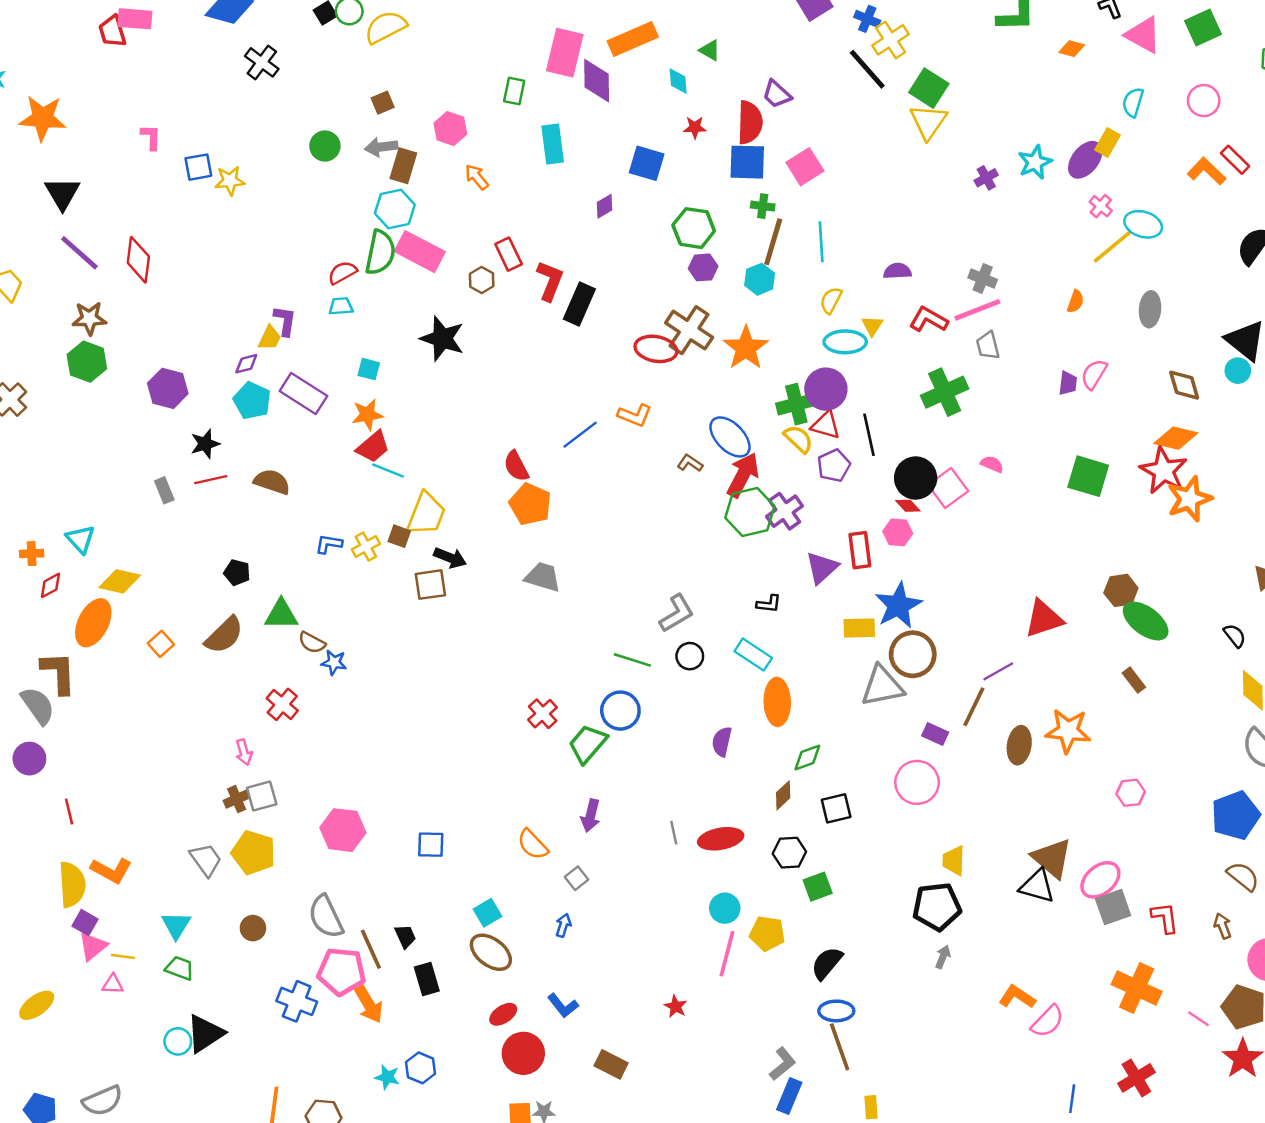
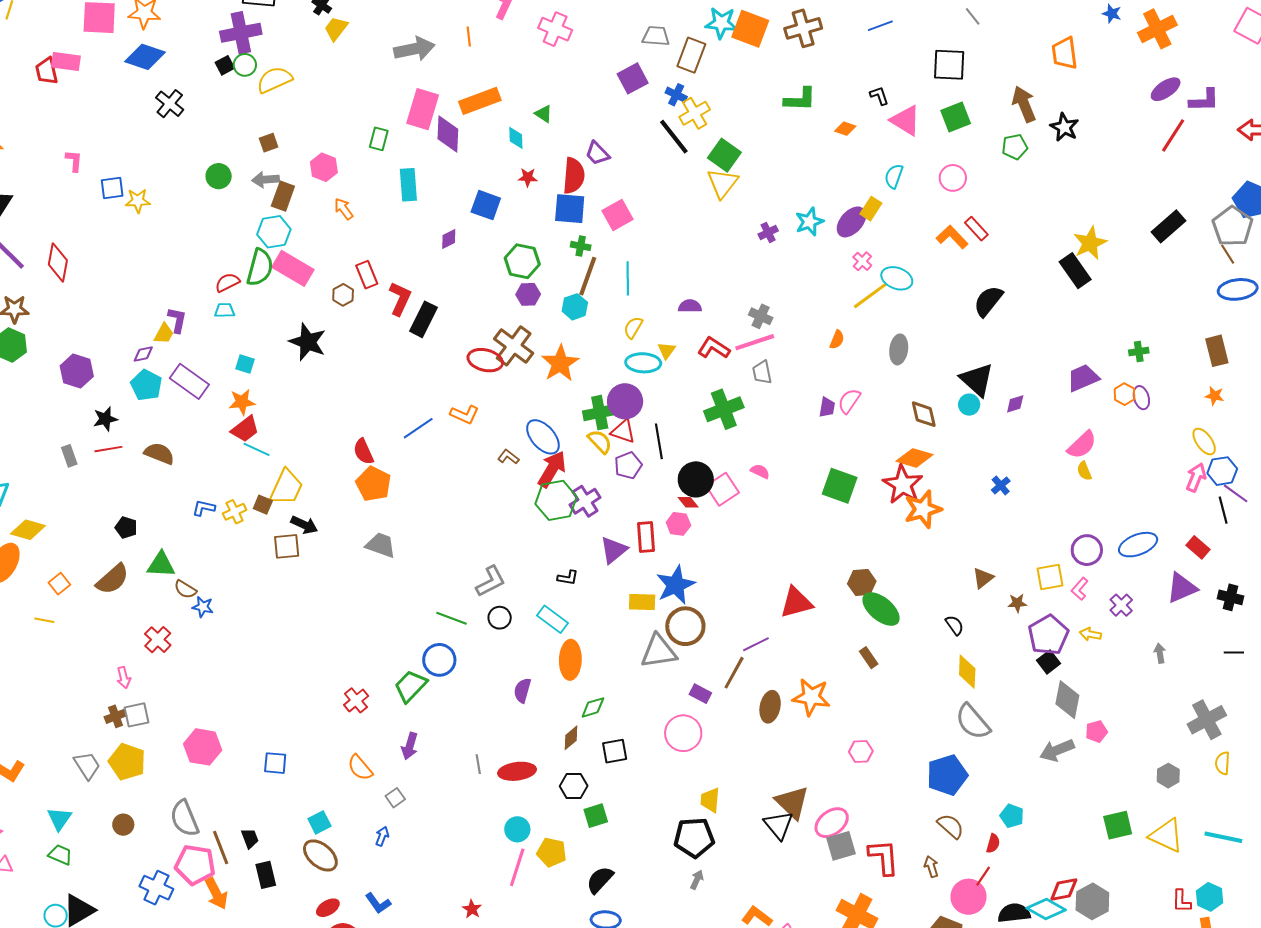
red cross: (543, 714) -> (356, 700), moved
black triangle: (1037, 886) -> (779, 825), turned 32
red L-shape: (1165, 918) -> (884, 857), size x1.4
yellow line: (123, 956) -> (44, 620), moved

